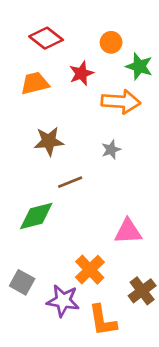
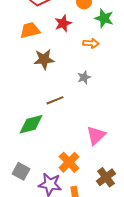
orange arrow: (121, 102) -> (91, 43), size x0.6
brown star: (49, 141) -> (44, 59), moved
pink triangle: (128, 232) -> (96, 135), turned -40

